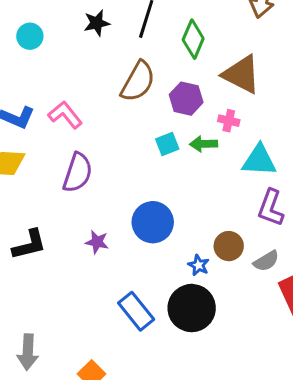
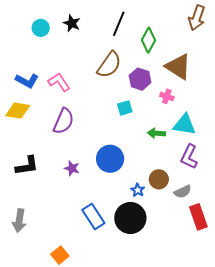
black star: (97, 23) -> (72, 23), moved, turned 30
green arrow: (204, 144) -> (156, 133), moved
gray arrow: (28, 352) -> (19, 221), moved

